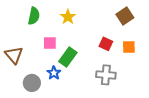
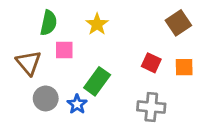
pink square: (50, 43) -> (64, 50), moved
brown triangle: (14, 55) -> (29, 63), moved
gray circle: (32, 83) -> (46, 98), moved

